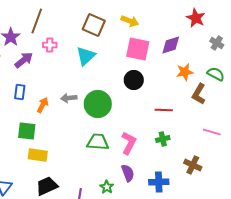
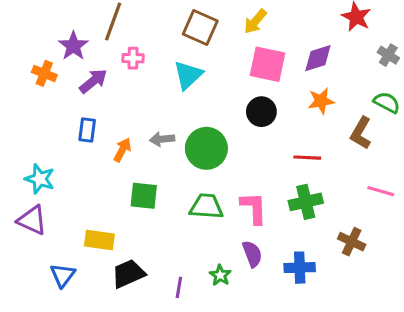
yellow arrow: (130, 21) -> (255, 21), turned 108
orange star: (185, 72) -> (321, 101), moved
green square: (27, 131) -> (144, 196), moved
green cross: (163, 139) -> (306, 202), size x1.5
pink L-shape: (129, 143) -> (254, 208), turned -30
yellow rectangle: (38, 155) -> (99, 240), moved

